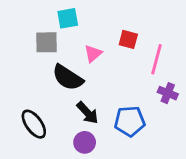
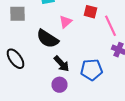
gray square: (47, 42) -> (18, 14), moved
pink line: (156, 59) -> (110, 26), turned -40
black ellipse: (34, 124) -> (16, 59), moved

